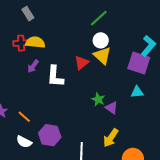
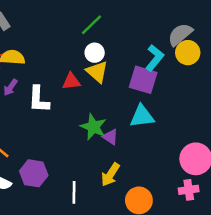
red triangle: (82, 63) -> (71, 81), turned 35
cyan triangle: (137, 92) -> (142, 116), size x1.5
green star: (98, 99) -> (93, 127), size x1.5

